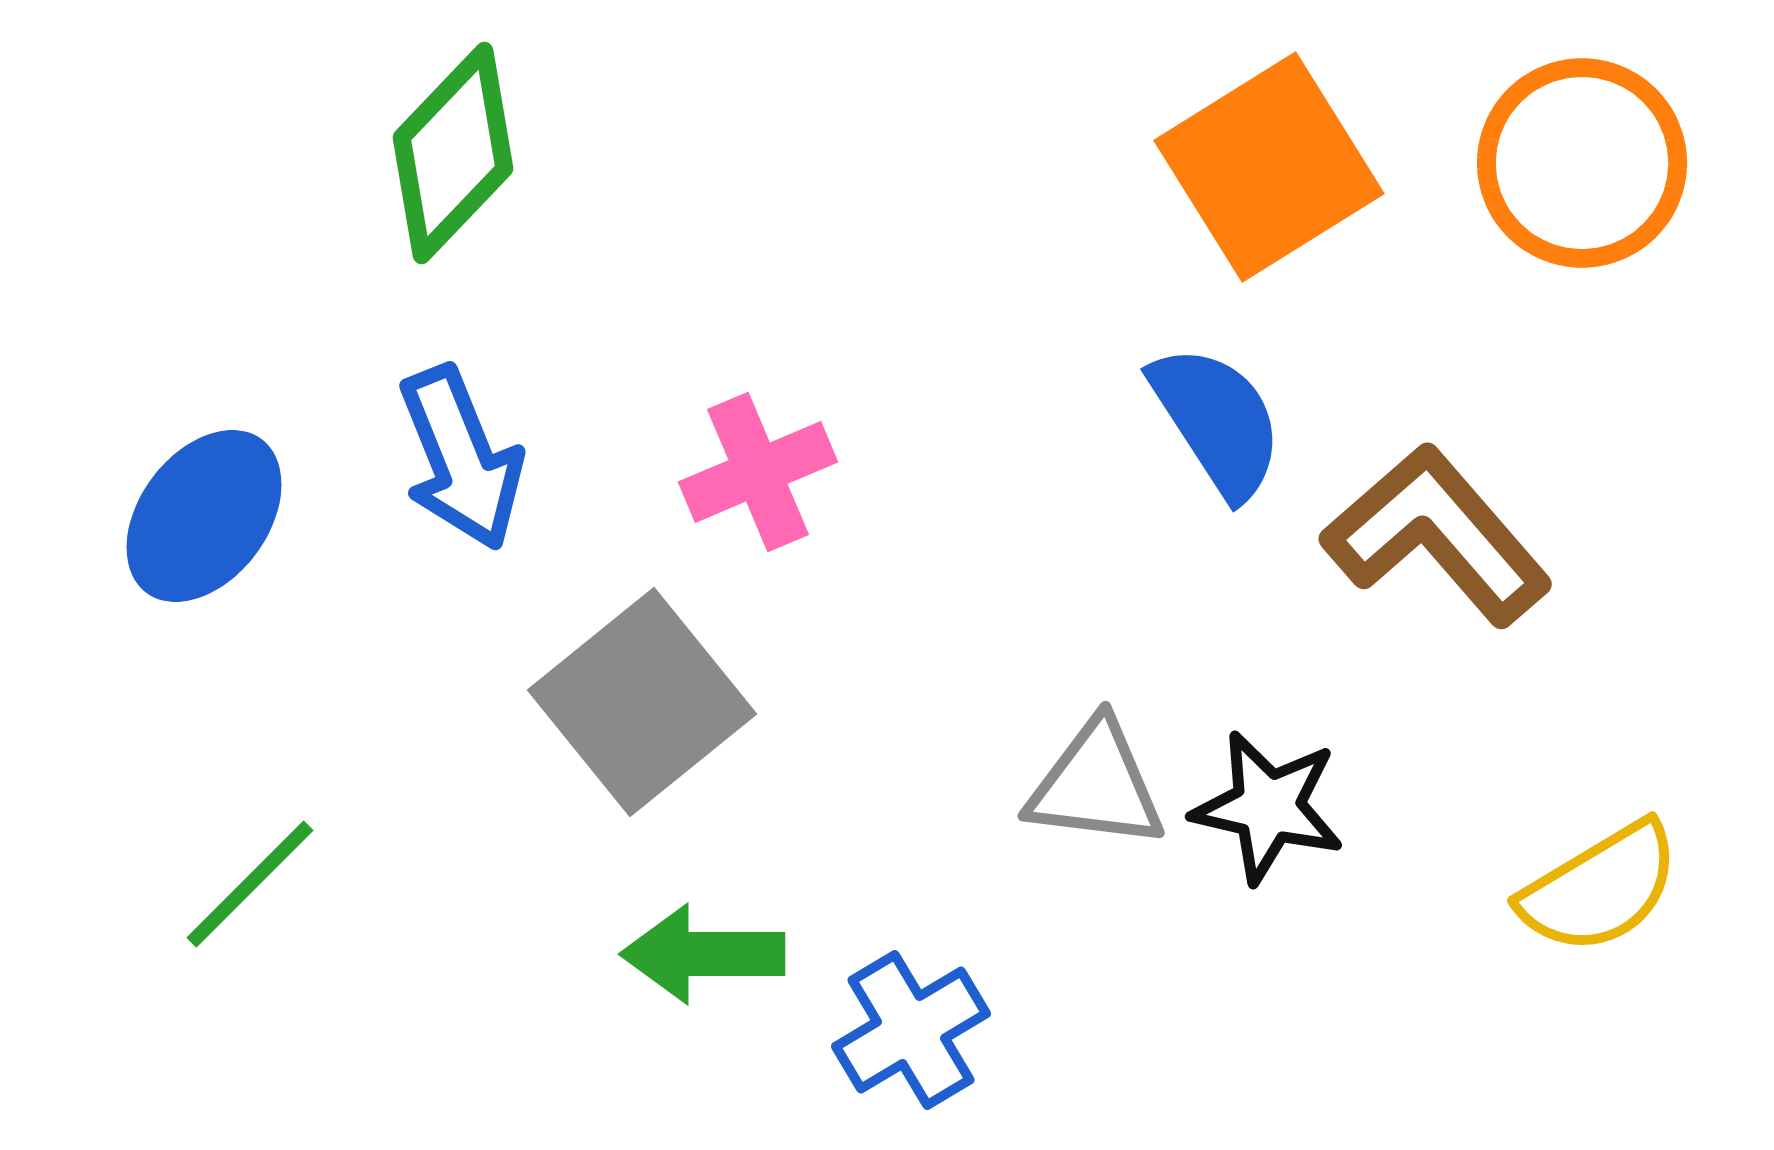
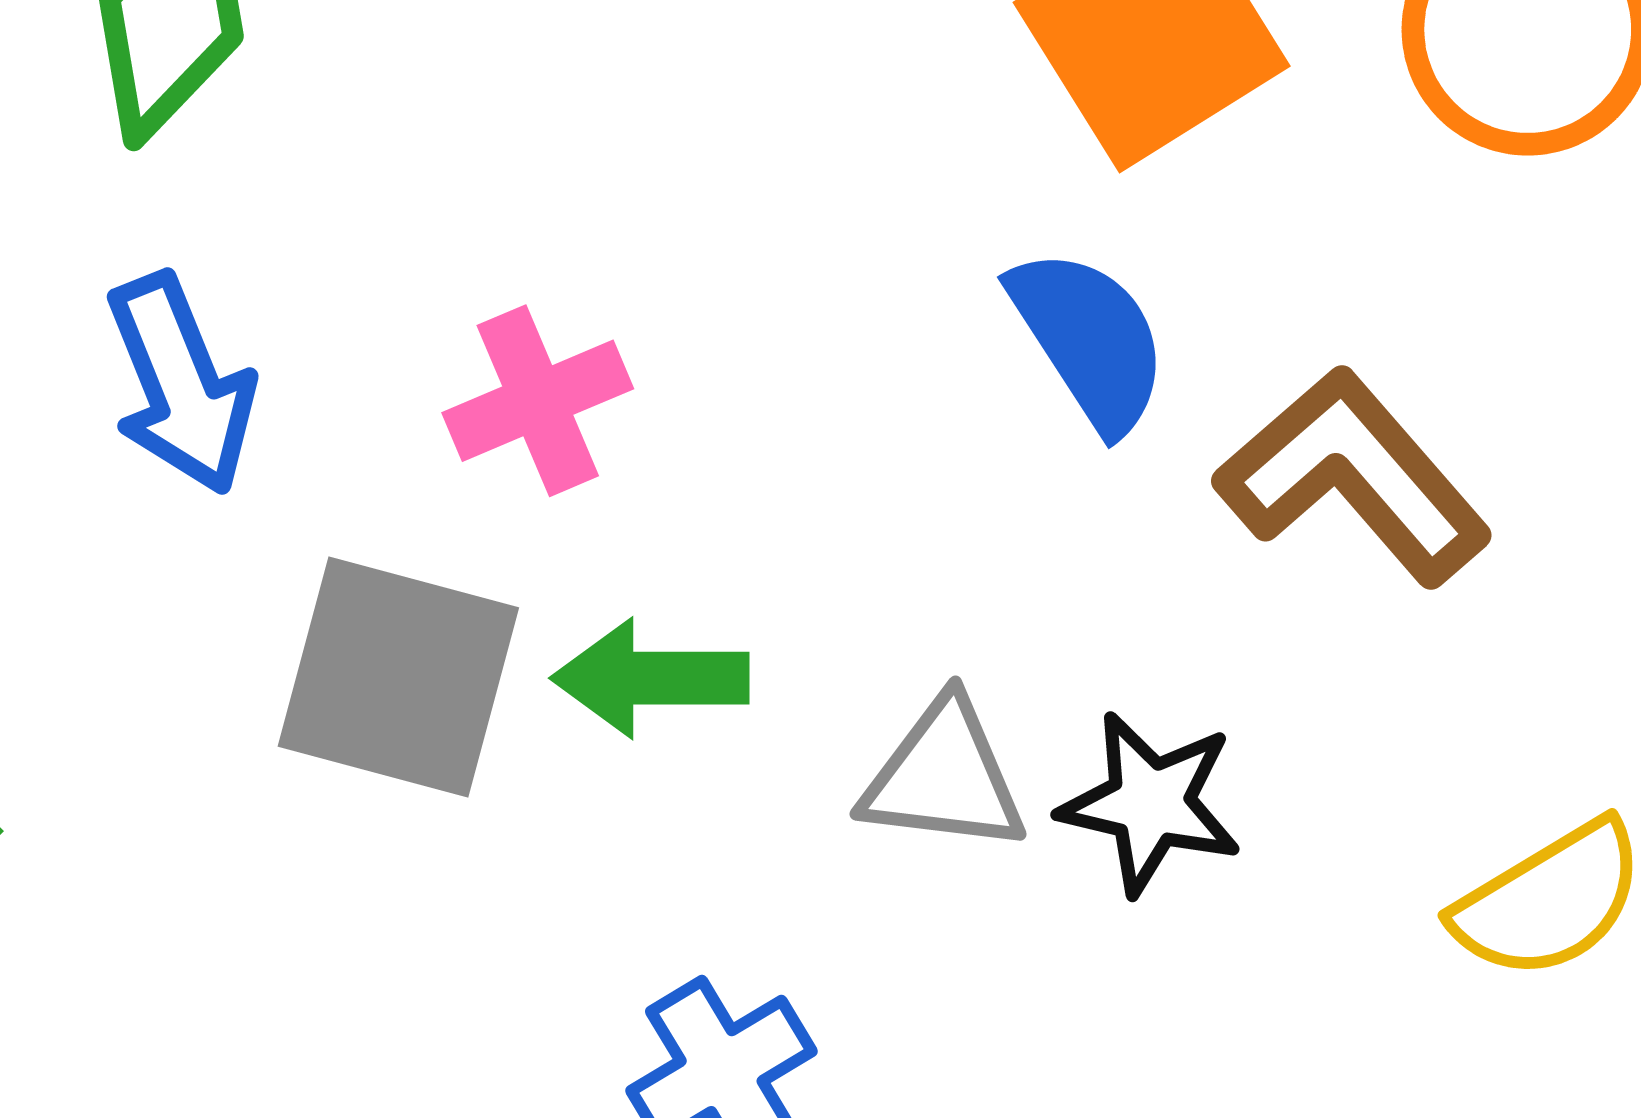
gray square: (642, 702) -> (398, 677), turned -36
green arrow: (703, 954) -> (651, 678), moved

